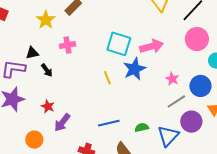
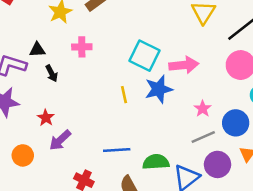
green semicircle: (142, 128) -> (156, 162), size x1.5

